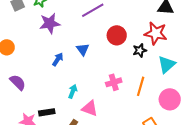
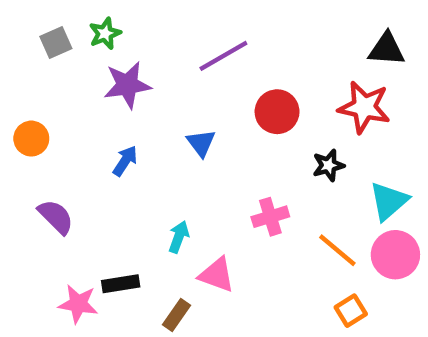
black star: (140, 50) -> (328, 165), moved
blue arrow: (58, 59) -> (125, 161), moved
cyan triangle: (167, 64) -> (389, 201), moved
orange line: (141, 86) -> (337, 250), moved, turned -66

